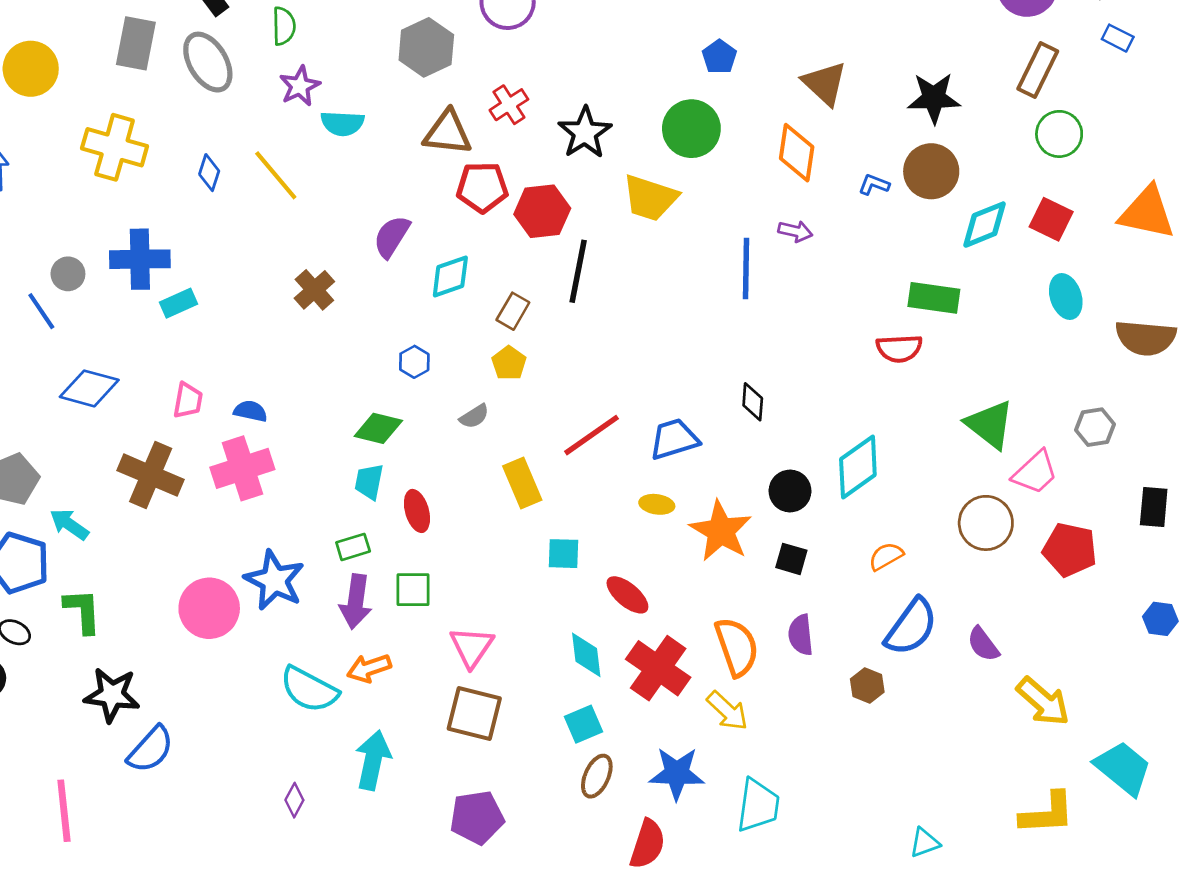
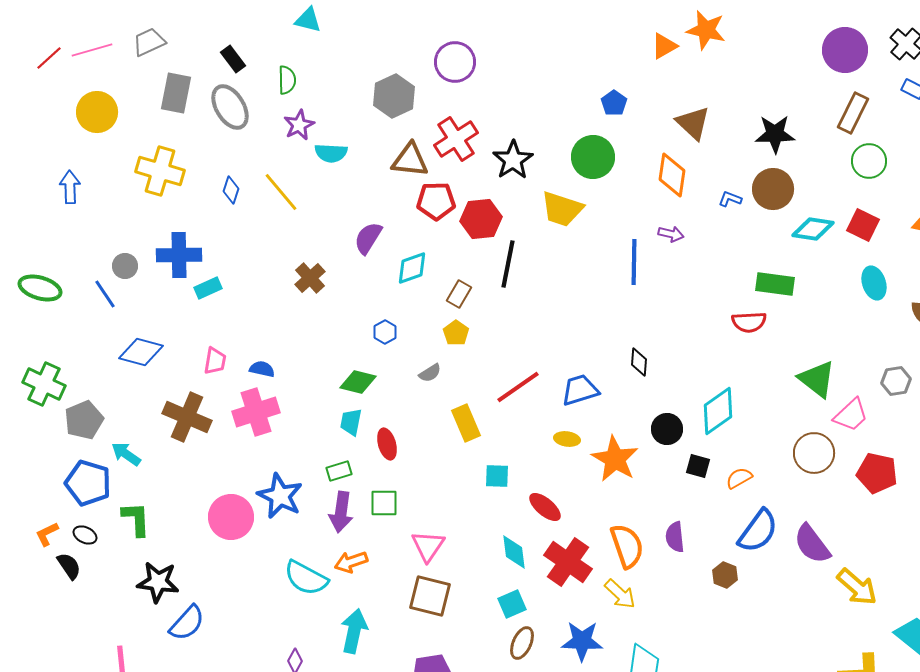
red cross: (509, 105) -> (456, 139), size x1.5
cyan diamond: (985, 225) -> (813, 229), turned 30
black square: (791, 559) -> (698, 466), moved
purple semicircle: (983, 644) -> (812, 544), size x1.5

